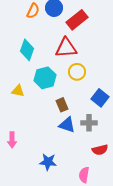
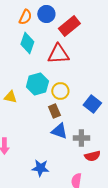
cyan diamond: (27, 50) -> (27, 43), moved
yellow circle: (77, 72) -> (60, 91), moved
gray cross: (89, 123) -> (81, 138), moved

